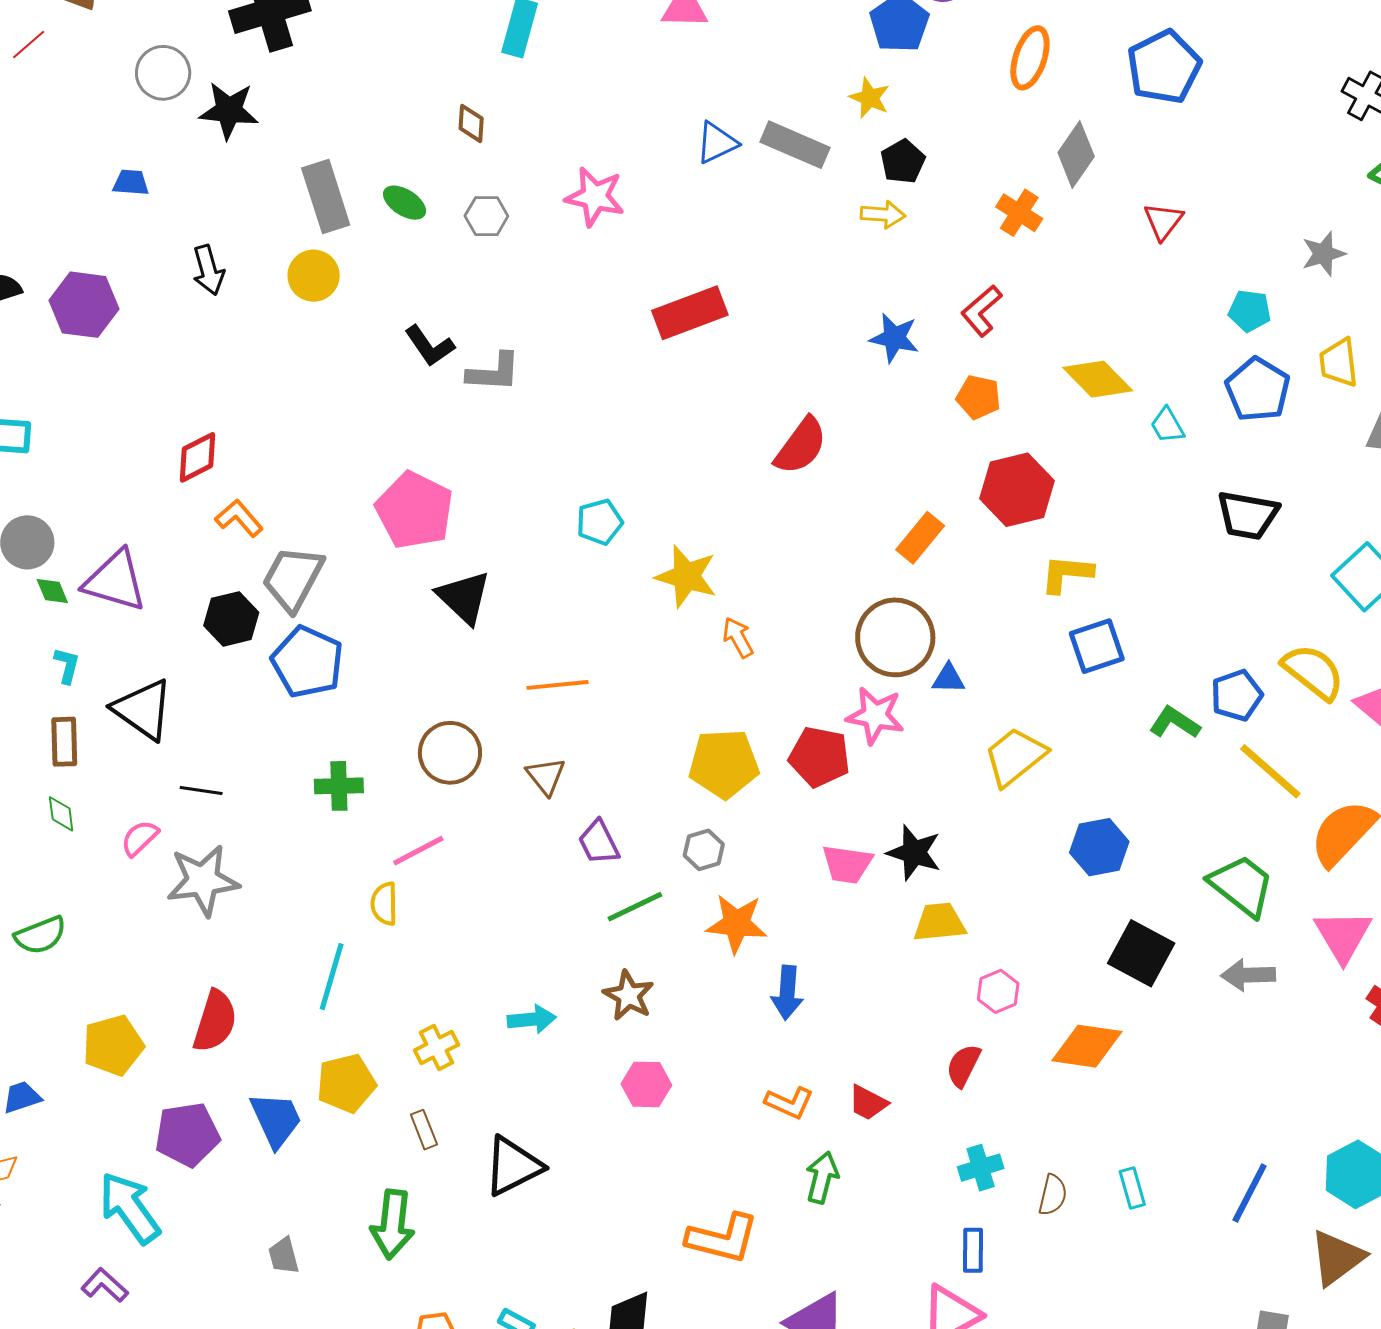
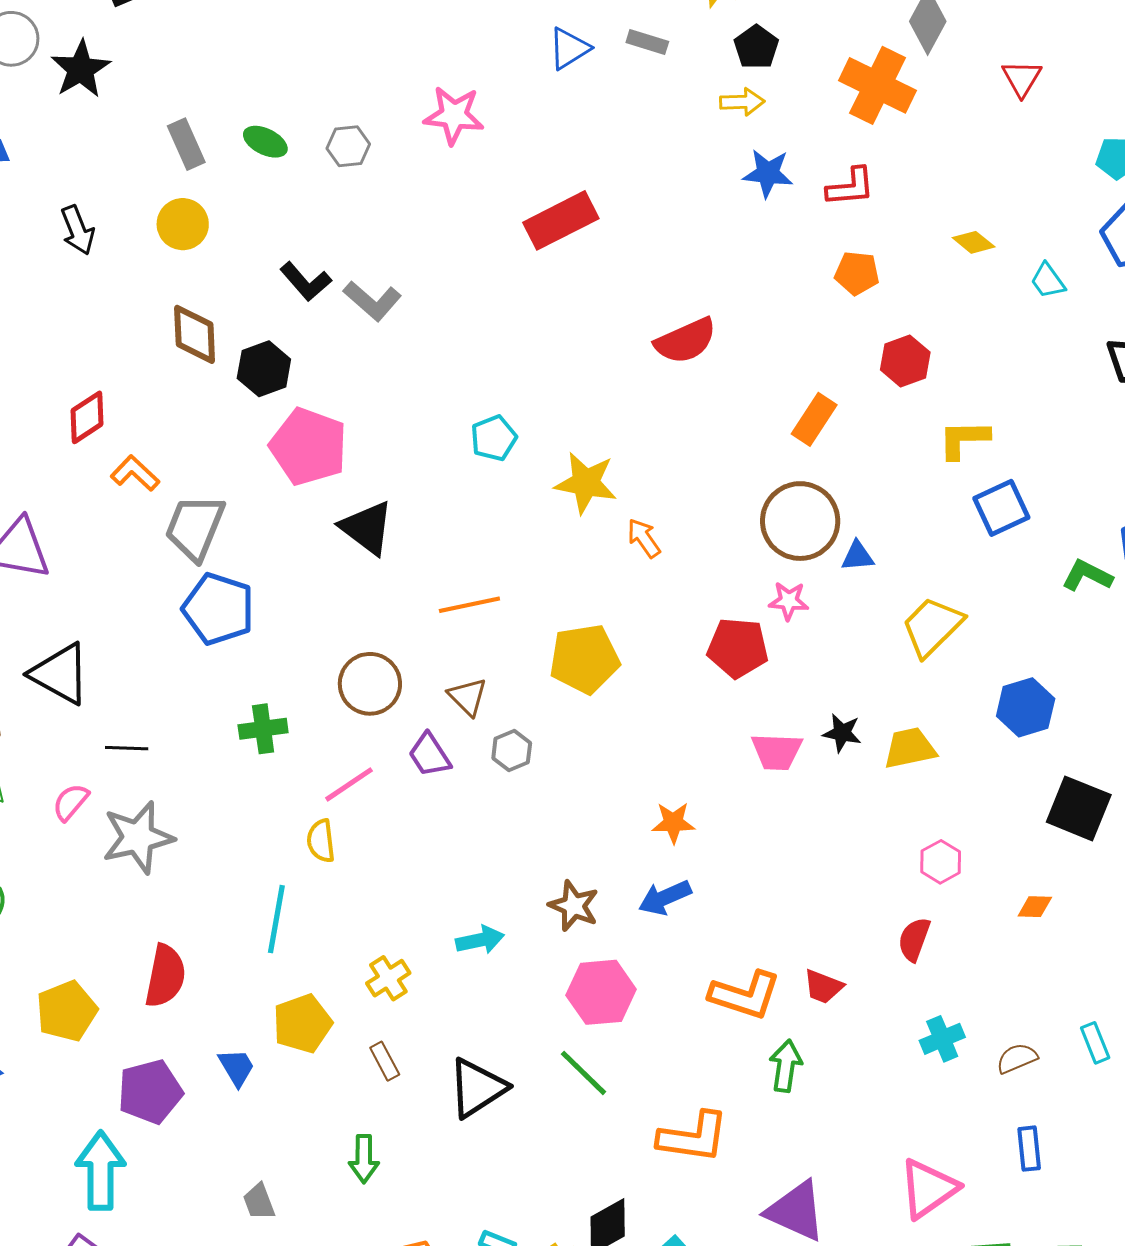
black star: (229, 110) -> (81, 69), turned -30
brown diamond: (471, 123) -> (195, 334), moved, size x1.6
gray rectangle: (795, 145) -> (647, 42), size x0.6
gray rectangle: (326, 196) -> (186, 144), size x0.7
orange cross: (1019, 213) -> (878, 85), size x1.6
red L-shape: (981, 311) -> (851, 187), turned -138
blue star: (894, 338) -> (768, 173), moved
gray L-shape: (494, 372) -> (372, 301), turned 44
yellow diamond: (1098, 379) -> (974, 242), size x0.6
red semicircle: (801, 446) -> (686, 341), turned 36
red hexagon: (1017, 490) -> (905, 361), size x0.7
black hexagon: (231, 619) -> (264, 369), moved
pink star: (875, 716) -> (789, 601), size x0.7
yellow pentagon: (724, 764) -> (584, 659), moved
purple trapezoid: (599, 842) -> (430, 755), moved
gray hexagon: (704, 850) -> (512, 751), moved
black star: (914, 853) -> (842, 733), size x0.7
green line: (635, 907) -> (584, 1073), moved, turned 76
yellow trapezoid: (939, 922) -> (910, 748), moved
orange star: (737, 924) -> (673, 823), size x0.7
blue arrow: (787, 993) -> (665, 898), moved, turned 68
orange diamond: (1087, 1046) -> (1035, 907), size x0.5
pink hexagon: (646, 1084) -> (601, 992), size x1.4
orange L-shape: (789, 1103) -> (745, 995), size x1.5
blue trapezoid: (276, 1120) -> (237, 1067), size x0.7
brown semicircle: (1053, 1195) -> (1017, 1058), turned -120
cyan arrow: (130, 1208) -> (101, 1171), turned 42
green arrow: (393, 1224) -> (364, 1159), size x0.7
blue rectangle: (973, 1250) -> (1029, 1149), moved

